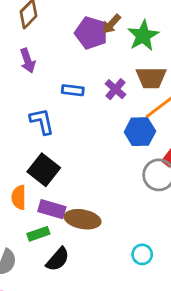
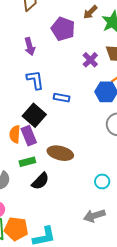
purple pentagon: (91, 33) -> (63, 29), moved
purple arrow: (28, 61) -> (30, 47), moved
blue rectangle: (73, 90) -> (62, 98), moved
purple rectangle: (52, 209) -> (29, 136), moved, turned 48

